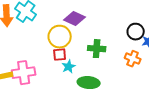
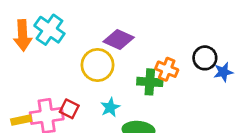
red square: (60, 55) -> (69, 109), moved, turned 32
orange cross: (133, 59) -> (167, 69), moved

